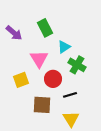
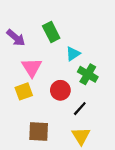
pink triangle: (39, 59) -> (32, 67), moved
black line: (70, 95) -> (80, 109), turned -32
brown square: (42, 105) -> (39, 131), moved

